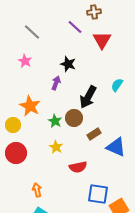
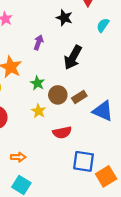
black star: (68, 64) -> (64, 18), moved
cyan semicircle: (117, 85) -> (103, 25), moved
brown circle: (74, 118) -> (58, 95), moved
orange arrow: (37, 190) -> (18, 157), turned 104

